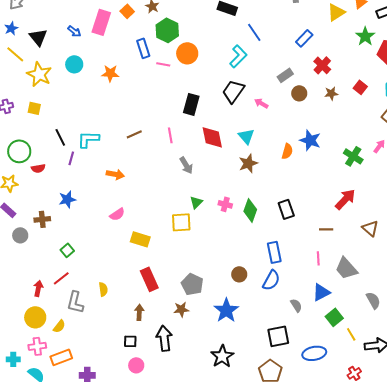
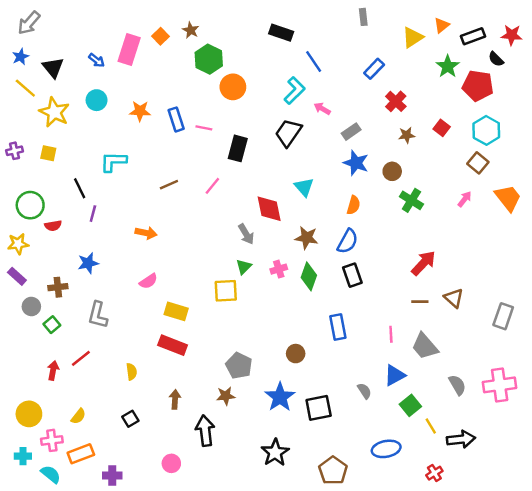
blue rectangle: (143, 48) -> (176, 119), moved
pink line: (163, 64) -> (204, 128), moved
gray rectangle: (285, 75) -> (351, 132), moved
brown circle: (299, 93) -> (392, 171), moved
pink arrow: (261, 103) -> (322, 109), moved
pink line: (170, 135) -> (212, 186), turned 49
red diamond: (212, 137) -> (269, 209), moved
cyan L-shape: (88, 139) -> (113, 162), moved
blue star: (310, 140) -> (356, 163), moved
green cross: (353, 156) -> (411, 200), moved
brown star: (248, 163) -> (306, 238), moved, turned 30
gray arrow: (186, 165) -> (246, 234), moved
pink cross: (225, 204) -> (279, 269), turned -32
brown line: (326, 229) -> (420, 302), moved
green square: (67, 250) -> (52, 325), moved
red rectangle: (149, 279) -> (173, 345), moved, turned -45
blue semicircle: (271, 280) -> (348, 241), moved
gray L-shape: (75, 302) -> (98, 315), moved
yellow circle: (35, 317) -> (29, 414), moved
black square: (278, 336) -> (319, 408), moved
black square: (130, 341) -> (130, 419), moved, turned -32

